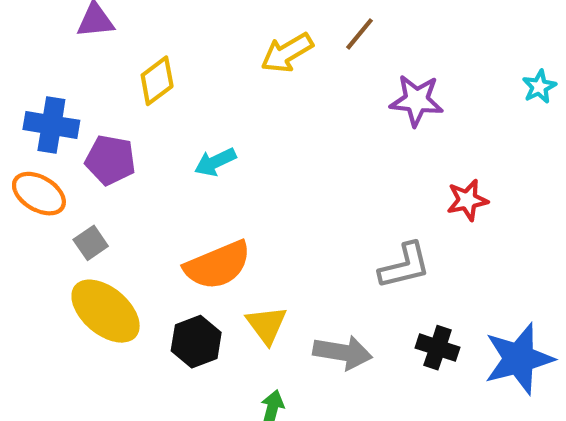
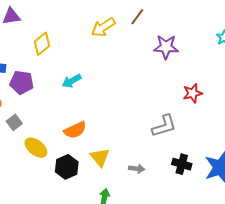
orange semicircle: (218, 265) -> (75, 130), size x0.7
yellow ellipse: (106, 311) -> (36, 148), moved, size x0.7
gray arrow: (343, 352) -> (137, 169), size x0.6

